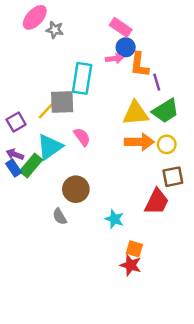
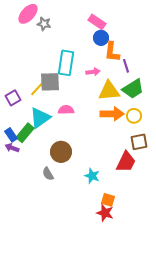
pink arrow: (114, 58) -> (93, 72), moved
pink semicircle: (82, 137) -> (66, 110), turned -56
purple arrow: (15, 154) -> (12, 148), moved

